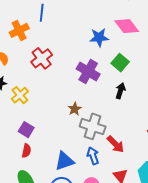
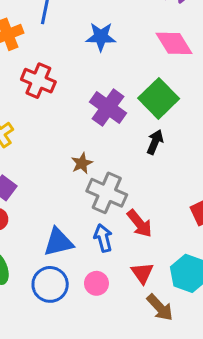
blue star: (99, 37) -> (101, 37), moved
red cross: (42, 58) -> (38, 81), turned -35
green square: (120, 63) -> (159, 98), size x1.4

